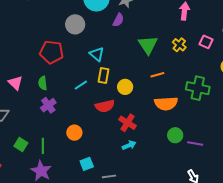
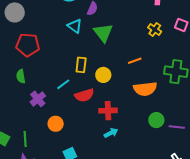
gray circle: (75, 24) -> (15, 12), moved
green triangle: (148, 45) -> (103, 33), moved
cyan triangle: (97, 54) -> (75, 26), moved
cyan line: (81, 85) -> (63, 84), moved
purple cross: (48, 105) -> (38, 99), moved
red cross: (128, 123) -> (108, 111), turned -30

